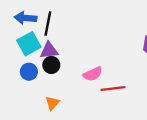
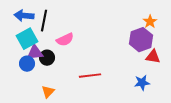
purple triangle: (49, 50) -> (35, 53), moved
pink semicircle: (93, 74) -> (65, 40), moved
red line: (113, 89) -> (90, 76), moved

